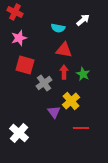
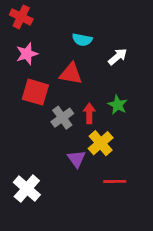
white arrow: (83, 20) -> (118, 57), moved
red triangle: (64, 50) -> (71, 74), moved
red arrow: (64, 72) -> (89, 113), moved

